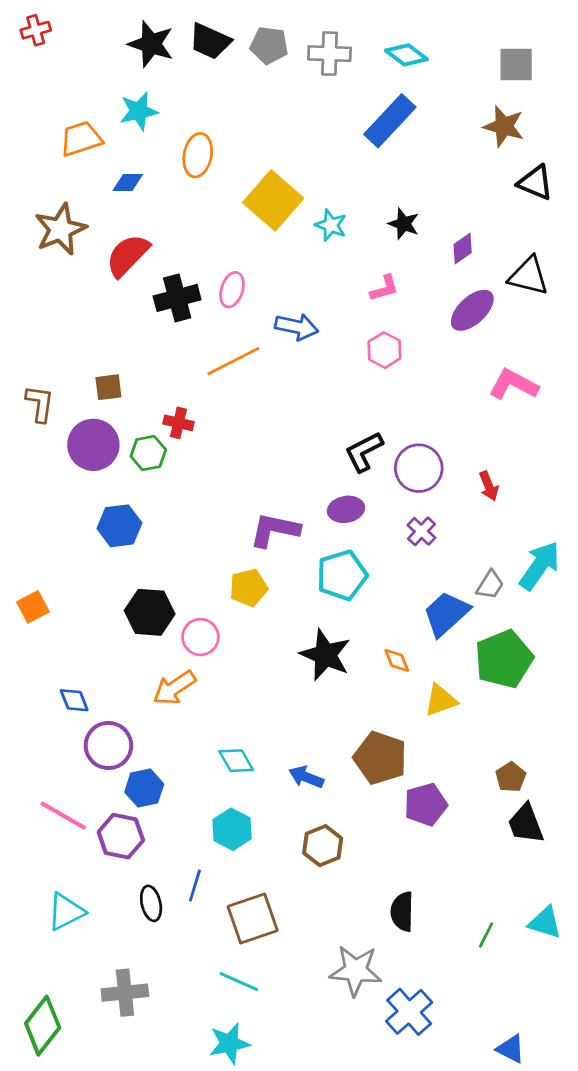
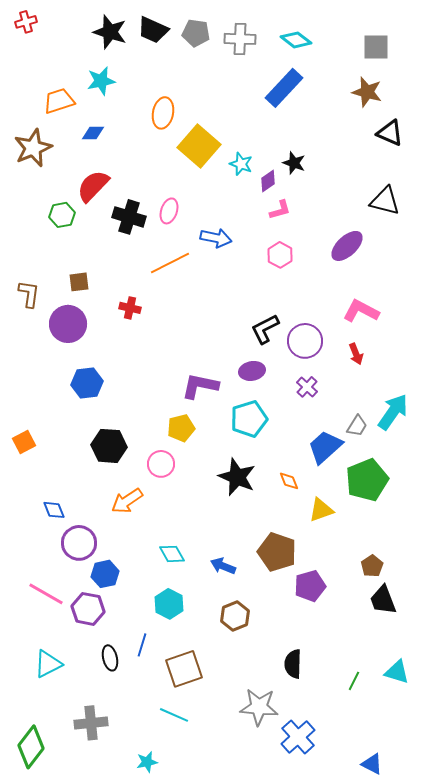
orange ellipse: (198, 155) -> (163, 113), moved
brown star: (60, 229) -> (33, 148), moved
purple diamond: (463, 248) -> (268, 181), moved
black cross: (177, 298) -> (129, 217), turned 32
purple ellipse: (472, 310) -> (347, 246), moved
pink L-shape: (513, 384) -> (361, 311), moved
green hexagon: (148, 453) -> (62, 215), moved
pink circle: (200, 637) -> (161, 464), moved
cyan star: (229, 1043) -> (147, 762), moved, size x0.7

